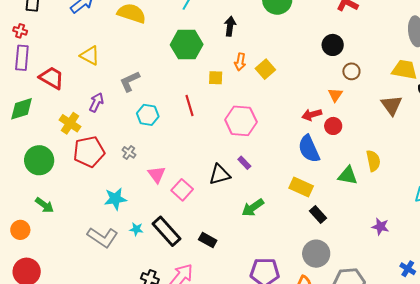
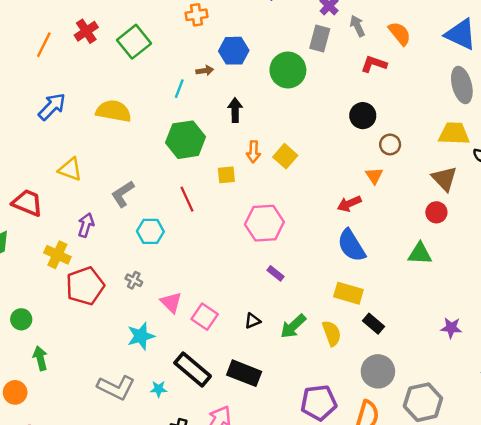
red line: (189, 105) -> (187, 199), moved
red circle: (333, 126) -> (436, 212), moved
green circle: (39, 160) -> (21, 319), moved, size x0.6
yellow semicircle: (373, 161) -> (332, 333), moved
black triangle: (220, 175) -> (253, 321), moved, size x0.6
green triangle: (348, 176) -> (420, 254), moved
cyan star: (115, 199) -> (141, 336), moved
green arrow: (45, 205) -> (40, 358), turned -132
cyan star: (136, 229) -> (159, 389), moved
black rectangle: (208, 240) -> (244, 373), size x1.5

